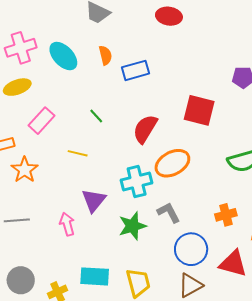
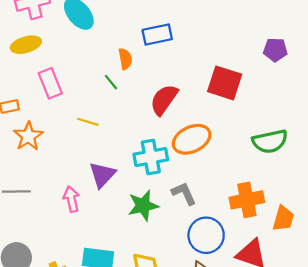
orange semicircle: (105, 55) -> (125, 59), moved
pink rectangle: (41, 121) -> (50, 83), turned -68
orange cross: (226, 215) -> (247, 200), size x1.4

